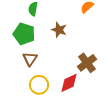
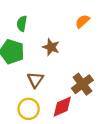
brown triangle: (30, 59) -> (35, 80), moved

